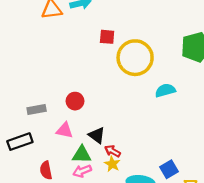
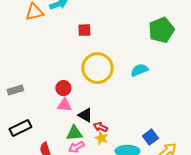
yellow circle: (135, 58) -> (97, 68), moved
gray rectangle: (37, 110) -> (15, 90), moved
pink triangle: (65, 130) -> (64, 105), moved

